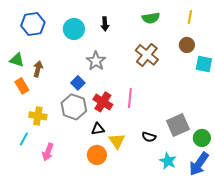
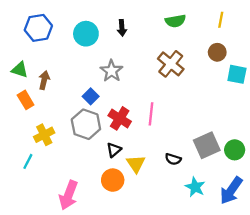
yellow cross: (38, 116) -> (44, 135), turned -36
black triangle: (98, 129) -> (114, 150), turned -32
green circle: (202, 138) -> (235, 150), moved
pink arrow: (48, 152) -> (69, 195), moved, size x1.4

